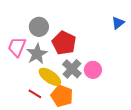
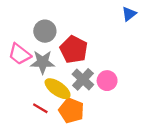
blue triangle: (118, 23) -> (129, 14), moved
pink trapezoid: (17, 47) -> (20, 54), turned -75
gray star: (37, 54) -> (43, 62), turned 30

